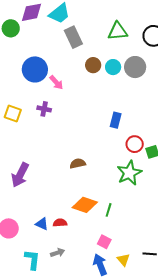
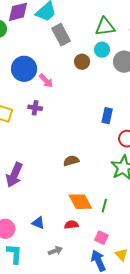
cyan circle: (113, 67) -> (102, 50), moved
orange diamond: (85, 205) -> (80, 202), turned 45
red semicircle: (60, 223) -> (71, 225), moved
cyan L-shape: (32, 260) -> (14, 254), moved

